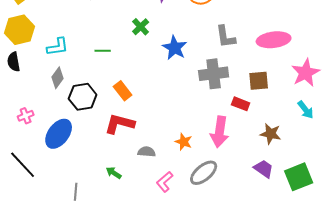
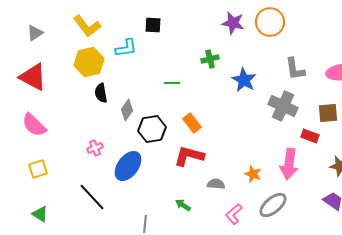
green cross: (141, 27) -> (210, 59), turned 30
cyan L-shape: (58, 47) -> (126, 48), moved
black semicircle: (14, 62) -> (101, 93), moved
gray cross: (214, 74) -> (283, 106), turned 32

